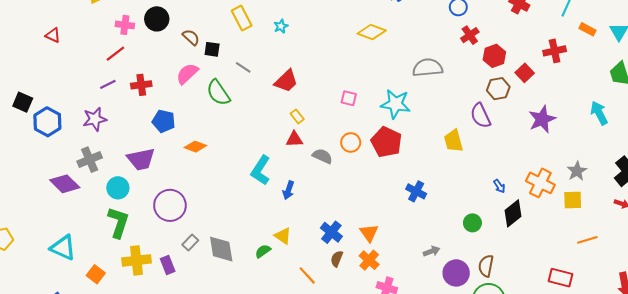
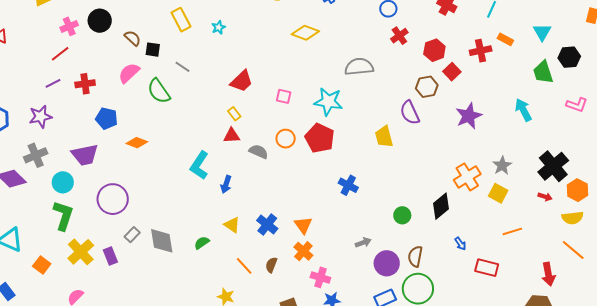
pink cross: (125, 25) -> (69, 26), turned -30
orange rectangle: (588, 29) -> (505, 39), moved
red hexagon: (494, 56) -> (434, 50), moved
red trapezoid: (286, 81) -> (242, 81), moved
orange cross: (540, 183) -> (467, 177), turned 32
blue arrow: (499, 186) -> (460, 244), moved
yellow square: (573, 200) -> (498, 193), turned 30
yellow triangle: (283, 236) -> (232, 225), moved
brown semicircle: (337, 259) -> (271, 265), moved
yellow cross: (136, 260) -> (81, 252), turned -36

